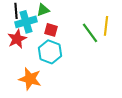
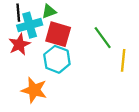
yellow line: (106, 26) -> (123, 60), moved
red square: (51, 30) -> (58, 34), size x1.6

